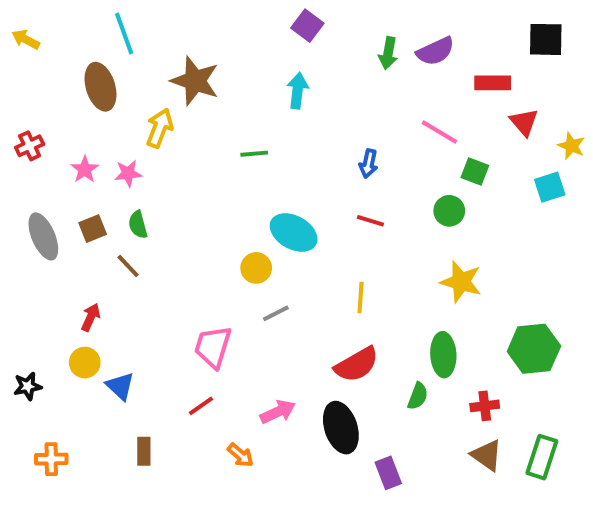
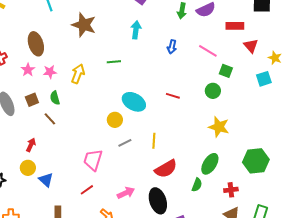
brown ellipse: (100, 87) -> (36, 44), moved
yellow arrow: (160, 128) -> (78, 74), moved
blue arrow: (368, 164) -> (172, 47), moved
yellow line: (361, 298) -> (154, 141), moved
green ellipse: (443, 355) -> (210, 164), turned 35

